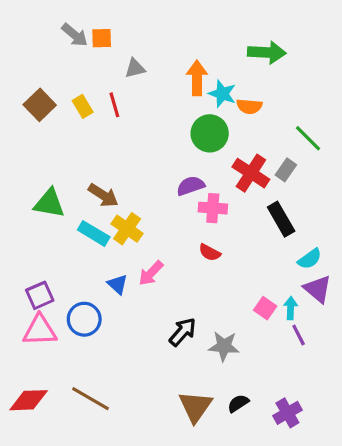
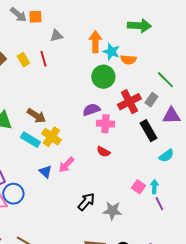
red cross: (251, 173) -> (129, 102), turned 30
purple triangle: (318, 289) -> (171, 116), moved, turned -42
blue circle: (84, 319) -> (13, 194), moved

